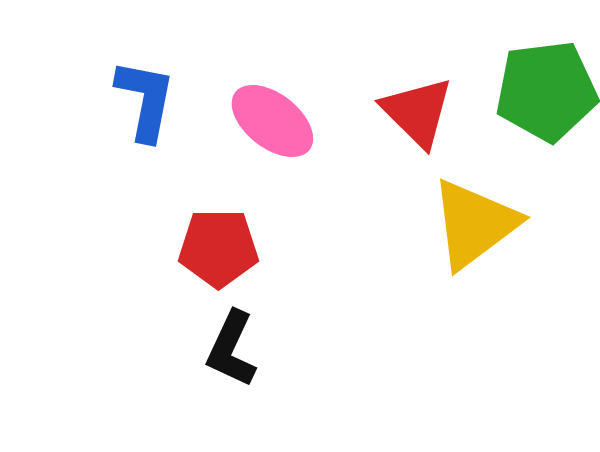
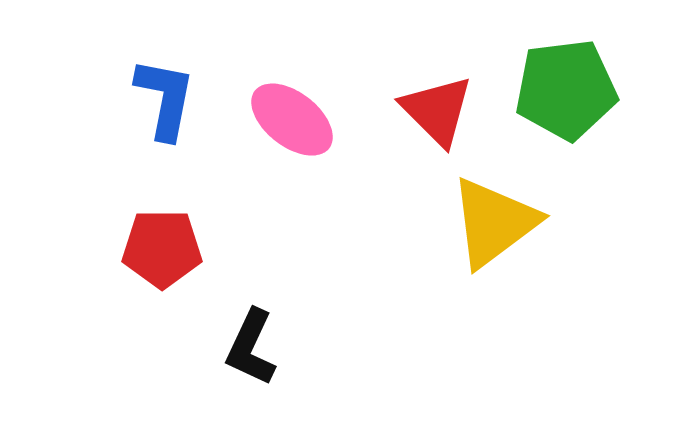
red pentagon: (218, 248) -> (162, 249), moved

